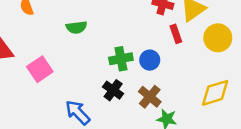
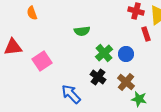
green semicircle: (76, 27) -> (82, 31), moved
green cross: (121, 59) -> (104, 53), turned -30

